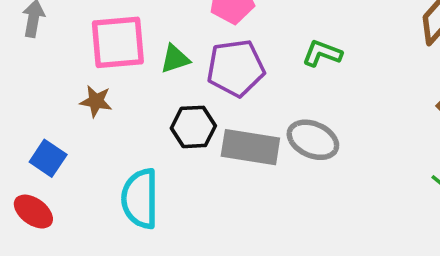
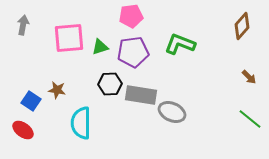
green L-shape: (322, 53) -> (180, 44), size x1.4
brown star: (96, 101) -> (57, 90), moved
gray ellipse: (313, 140) -> (172, 112), moved

